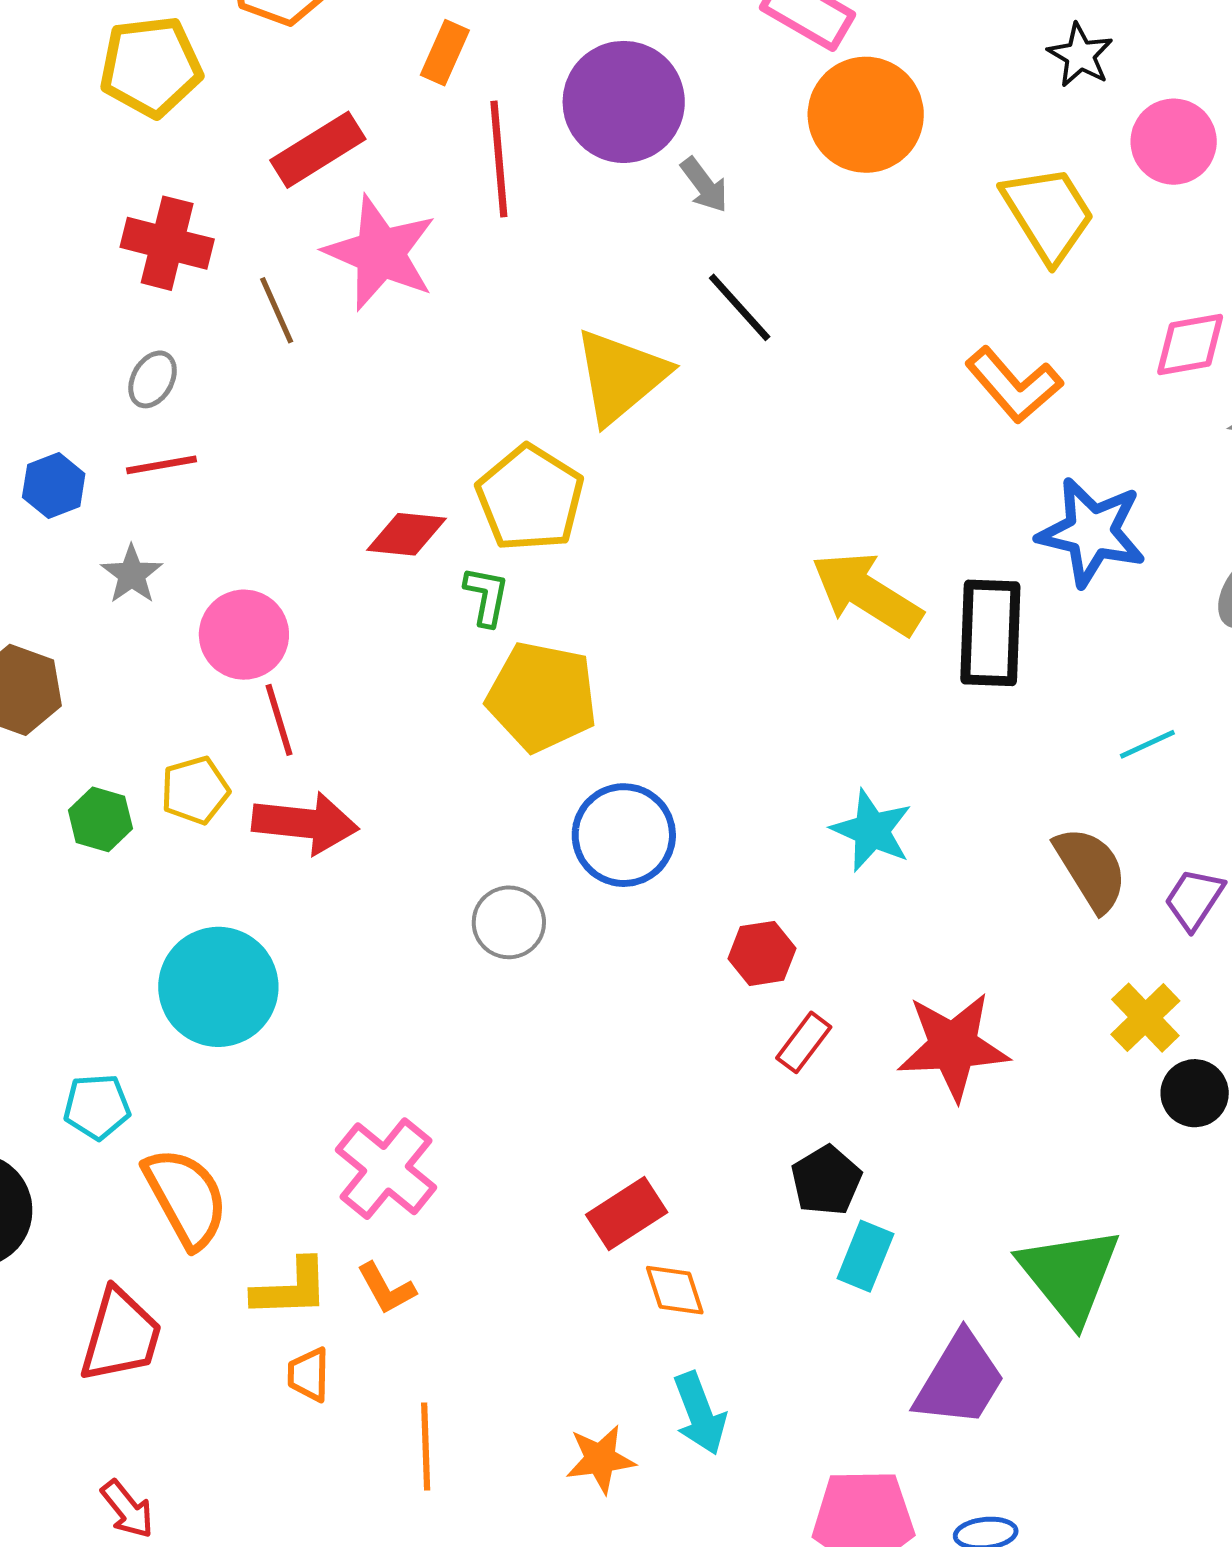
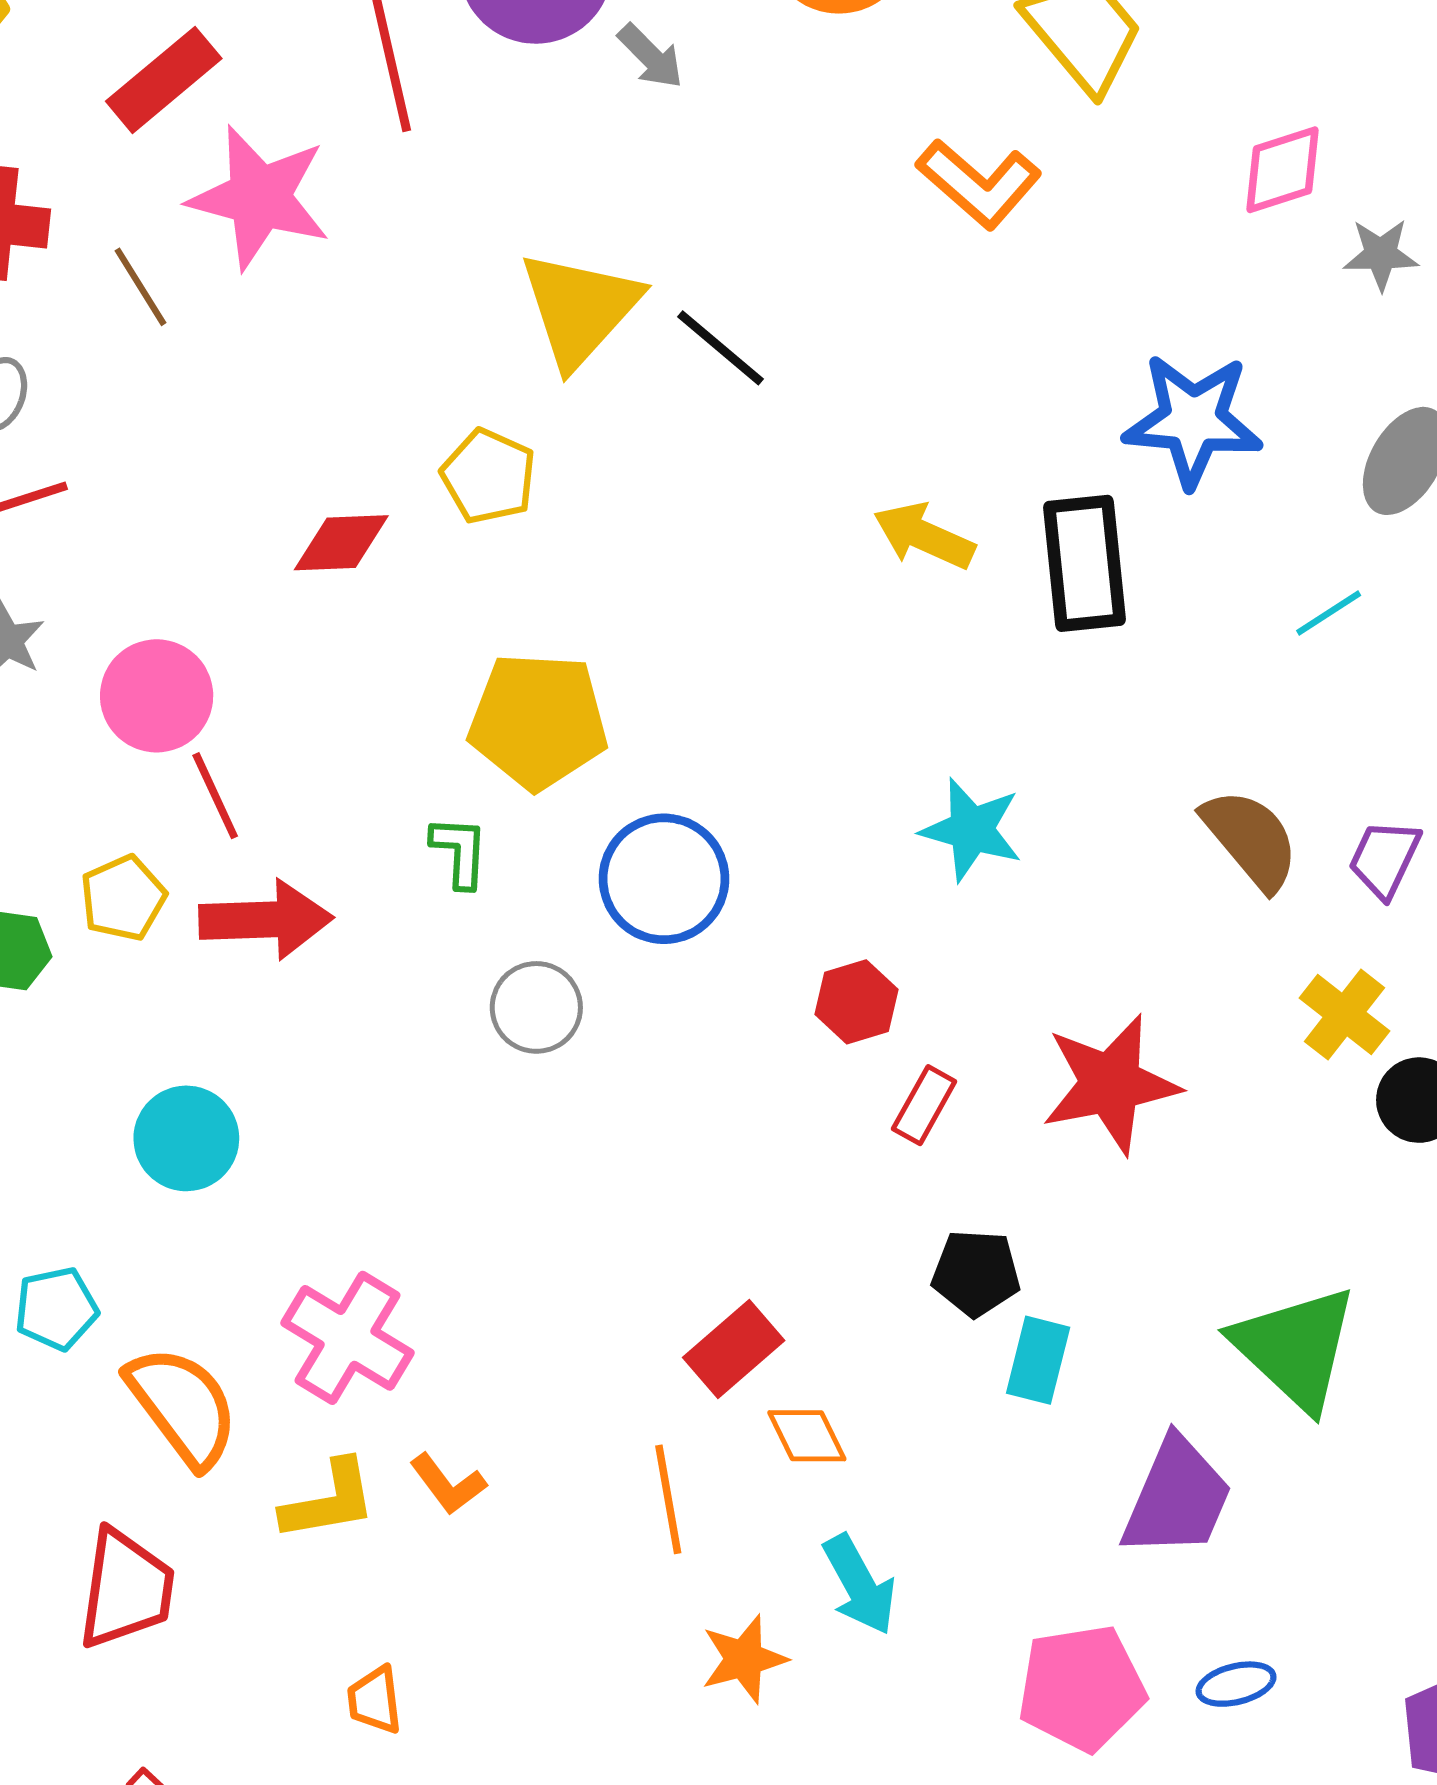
black line: (740, 307) -> (721, 348), moved
orange L-shape: (1014, 385) -> (979, 184), moved
yellow pentagon: (530, 498) -> (489, 476), size x0.7
yellow arrow: (867, 594) -> (924, 536), size x0.7
green L-shape: (486, 596) -> (460, 852), moved
cyan line: (1147, 744) -> (1329, 613), moved
cyan circle: (218, 987) -> (186, 1138), size x0.7
pink cross: (386, 1169) -> (347, 1338), moved
black pentagon: (826, 1181) -> (976, 1273), turned -30
orange trapezoid: (309, 1375) -> (375, 1700), moved
orange line: (426, 1447) -> (668, 1499), moved

